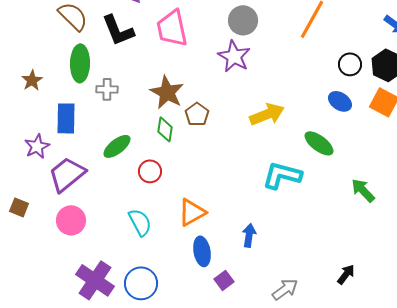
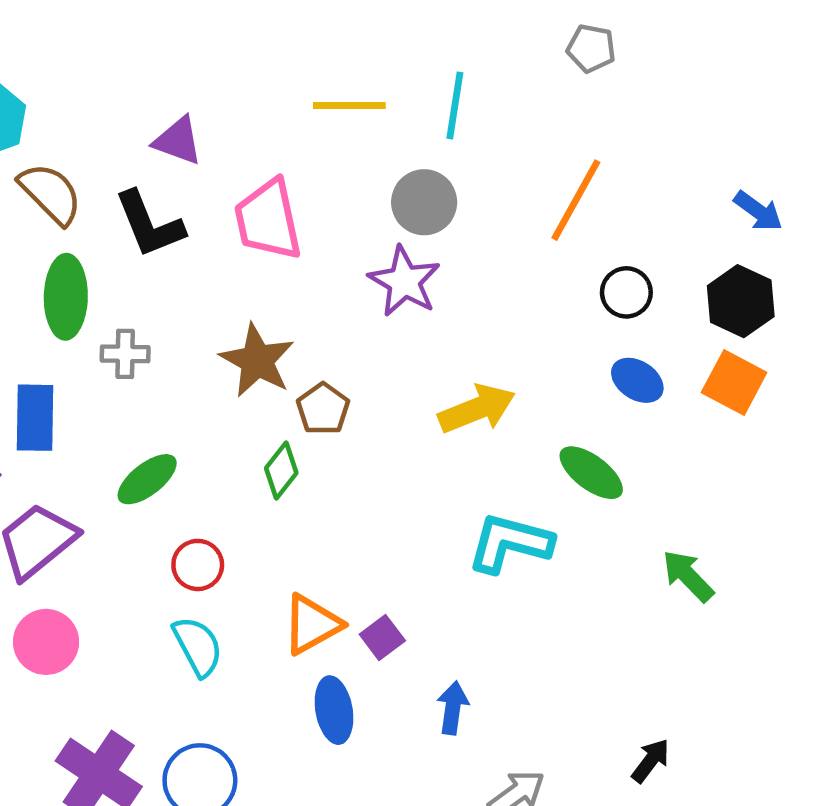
black circle: (350, 64) -> (626, 292), moved
green diamond: (165, 129) -> (281, 470), moved, turned 30
red circle: (150, 171) -> (198, 565), moved
blue arrow: (249, 235) -> (453, 708), moved
purple square: (224, 280) -> (382, 638), moved

